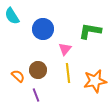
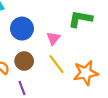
blue circle: (43, 29) -> (22, 29), moved
yellow line: (68, 73) -> (57, 64), turned -30

